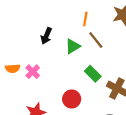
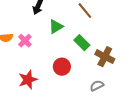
green triangle: (73, 46) -> (56, 27), moved

